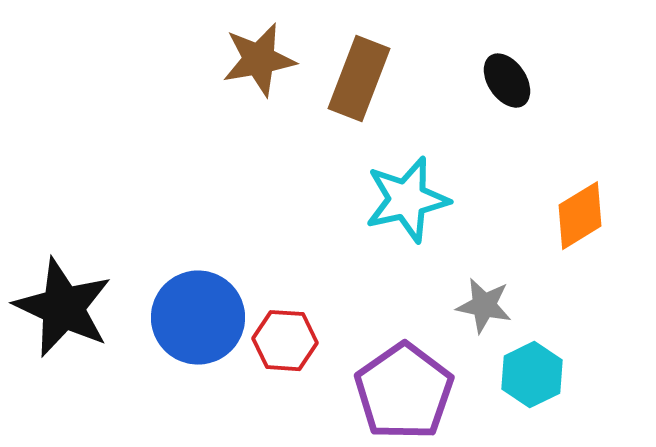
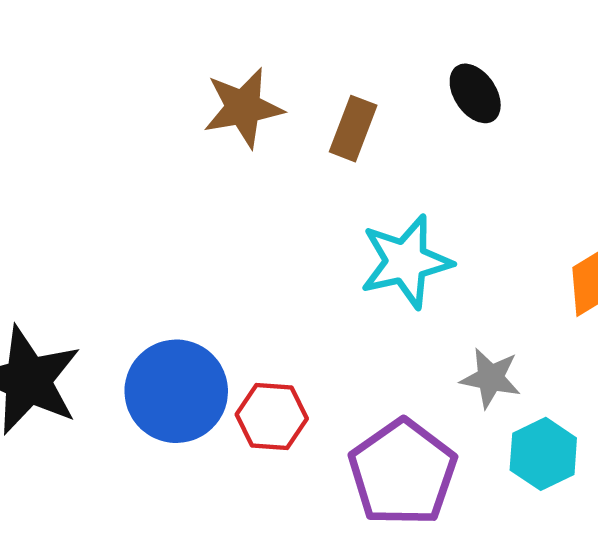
brown rectangle: (359, 79) -> (353, 129), size x0.7
black ellipse: (507, 81) -> (475, 93), moved

